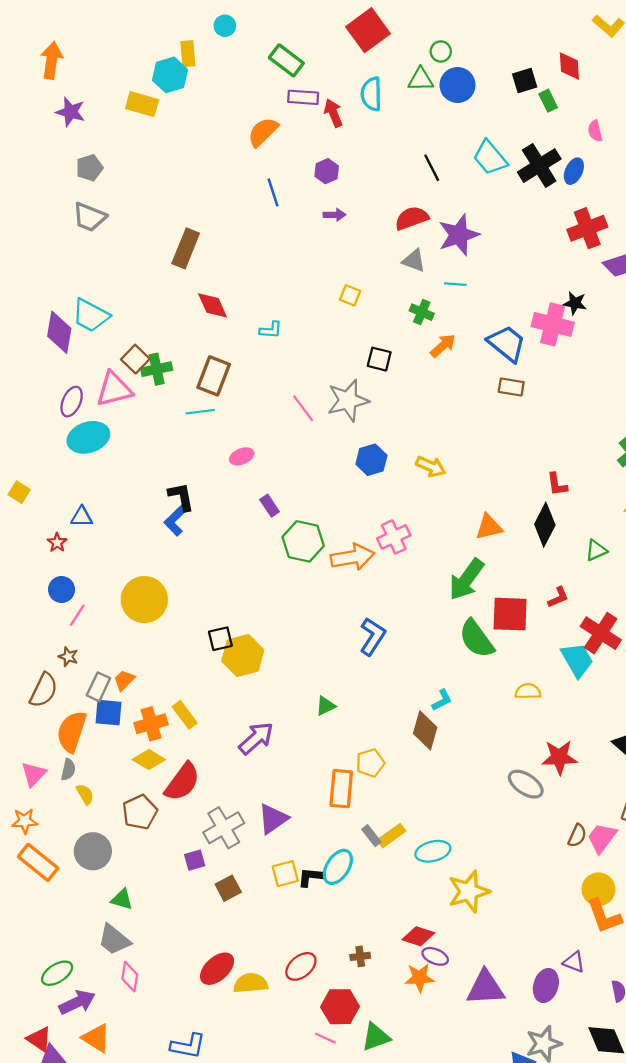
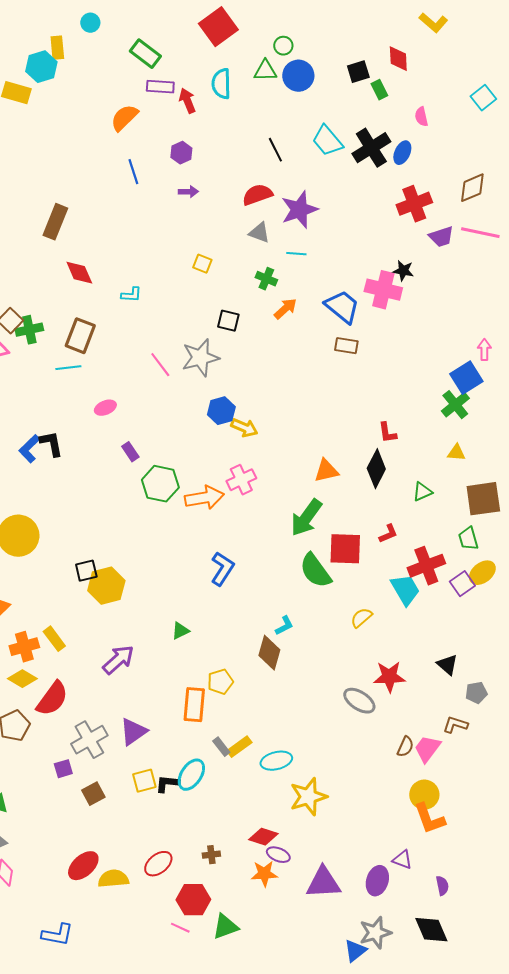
yellow arrow: (431, 466) -> (244, 428), moved
blue L-shape: (176, 520) -> (29, 449), moved
red cross: (601, 633) -> (426, 566), turned 36
yellow semicircle: (528, 691) -> (361, 618), turned -40

